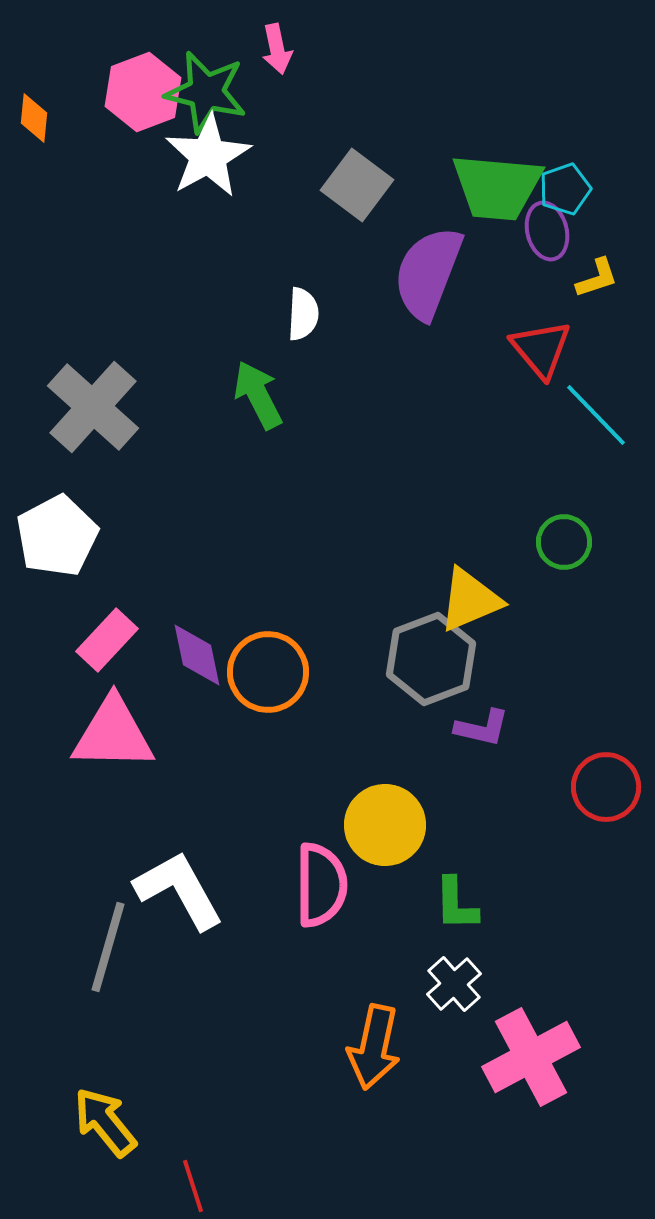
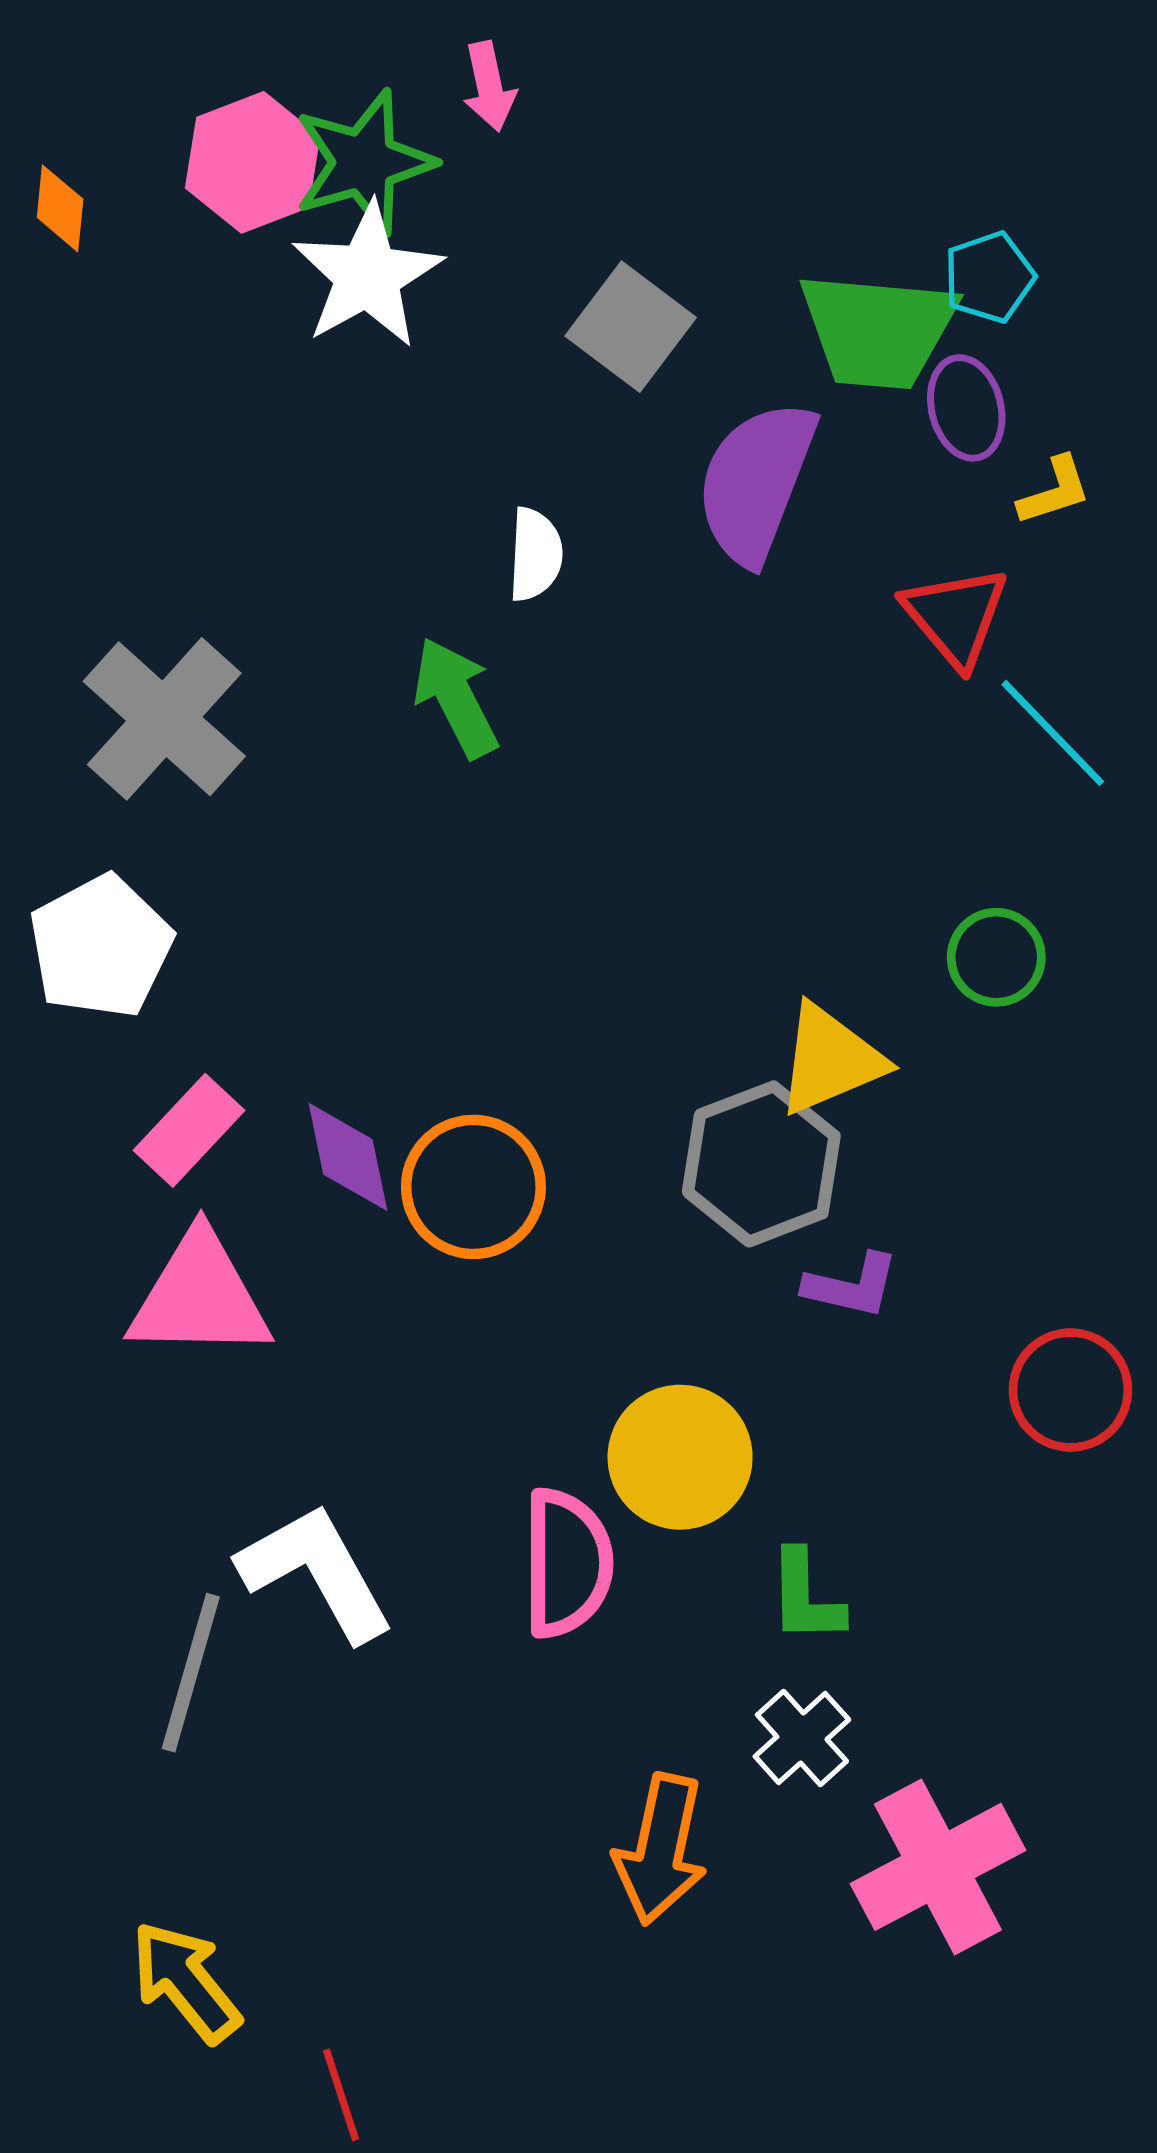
green star: (206, 92) -> (364, 162), turned -30
cyan pentagon: (565, 189) -> (989, 277), moved

